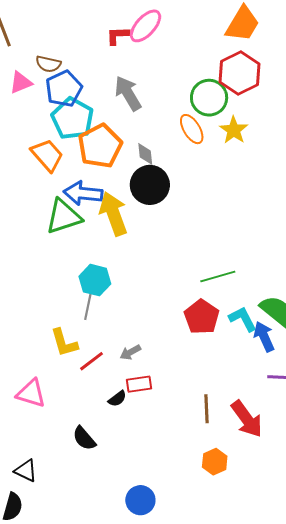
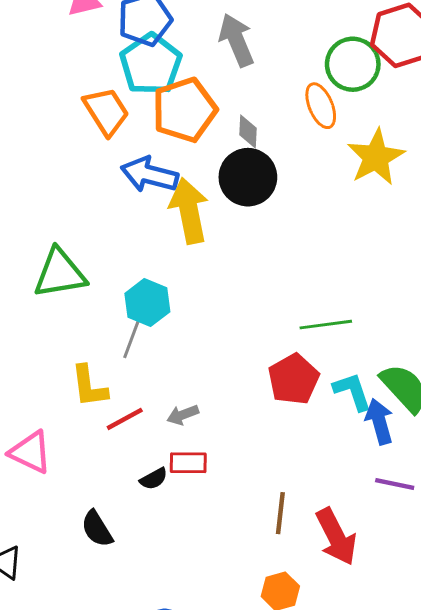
yellow star: (234, 130) -> (376, 157), moved, size x1.4
green triangle: (63, 217) -> (60, 273), moved

